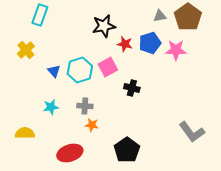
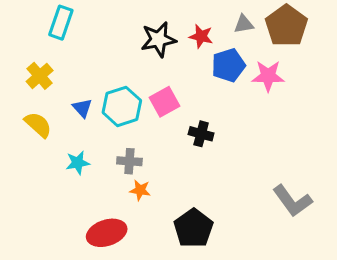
red star: (125, 44) -> (201, 36), moved
yellow semicircle: (25, 133) -> (38, 125), moved, turned 42

